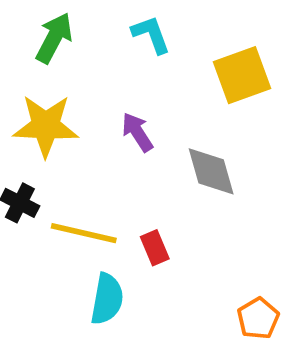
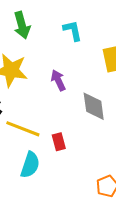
green arrow: (54, 38) -> (22, 25), turned 128

